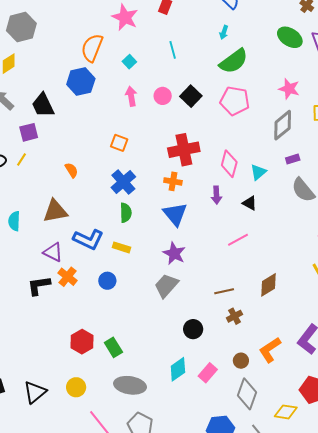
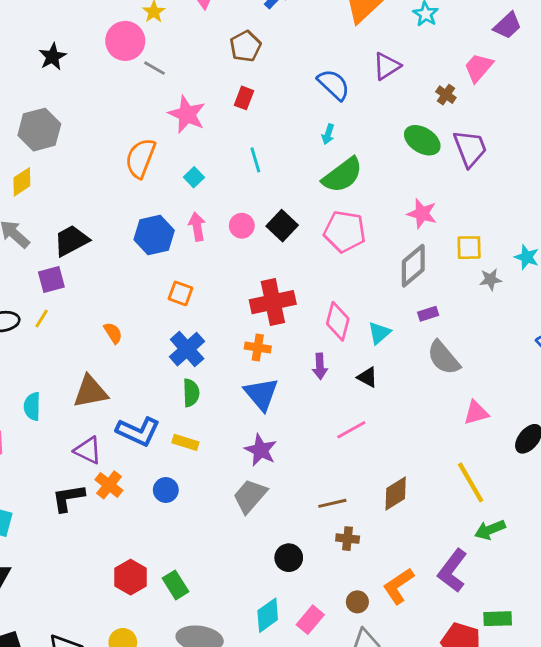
blue hexagon: (81, 82) -> (154, 235), moved
black trapezoid: (43, 105) -> (71, 241), turned 88
brown cross: (234, 316) -> (348, 539), turned 35

